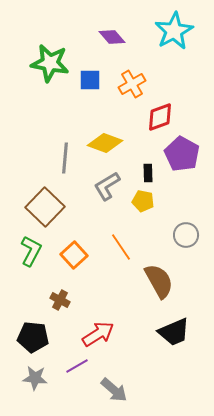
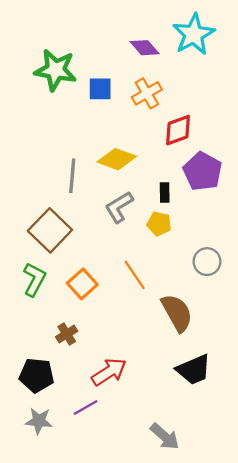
purple diamond: (112, 37) -> (145, 48), moved
brown cross: (60, 300) -> (67, 334), turned 30
gray arrow: (114, 390) -> (165, 436), moved

